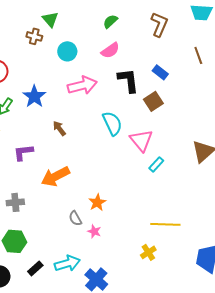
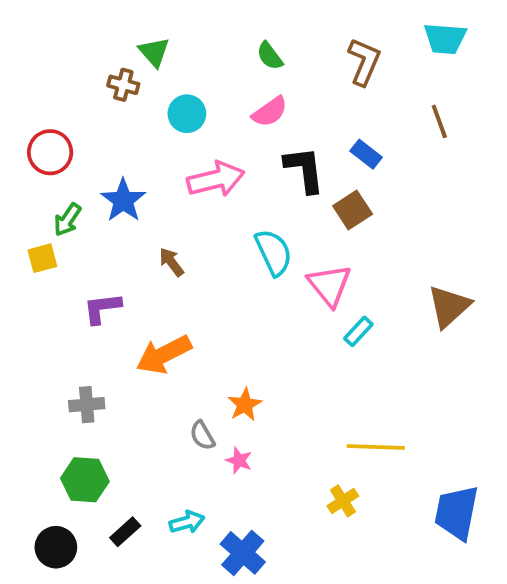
green semicircle: (110, 21) -> (270, 56), turned -84
cyan arrow: (67, 263) -> (187, 522), size x0.7

